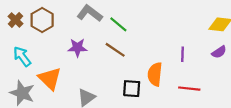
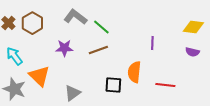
brown line: (115, 50) -> (98, 50), turned -54
purple semicircle: (219, 52) -> (192, 52), turned 48
purple line: (183, 54) -> (152, 43), moved

